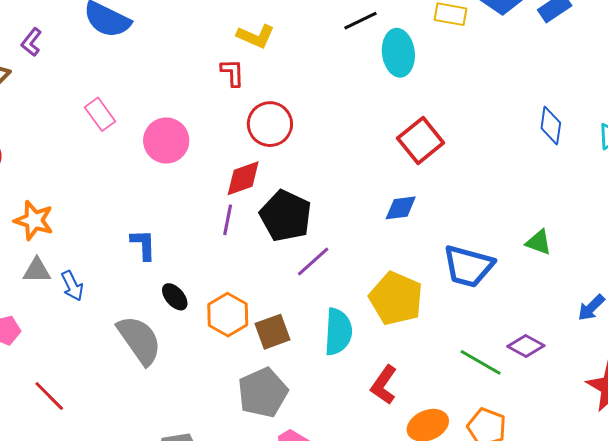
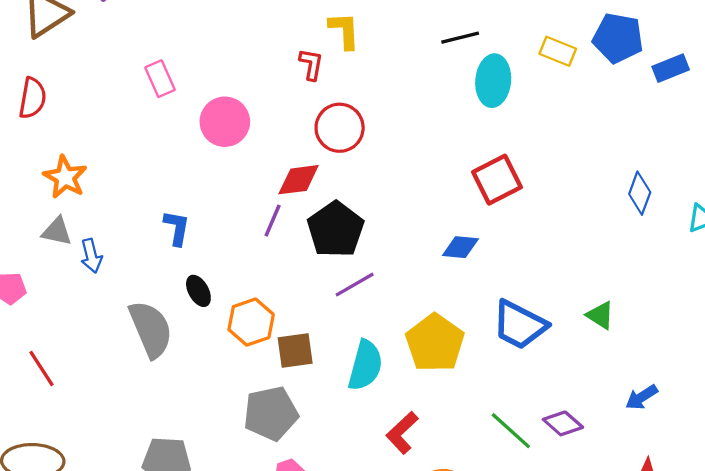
yellow L-shape: (256, 36) -> (344, 30), turned -129

